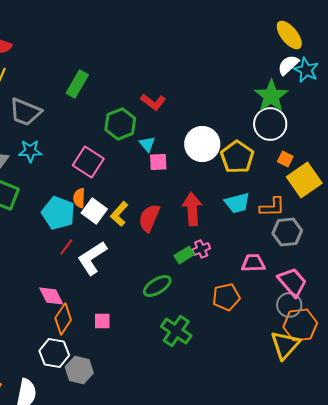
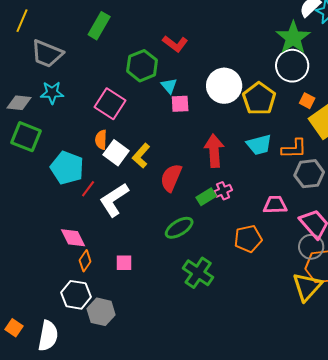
cyan pentagon: (58, 213) -> (67, 168), moved
red semicircle: (149, 218) -> (171, 178), moved
orange diamond: (63, 319) -> (85, 261), size x0.7

